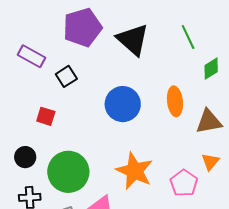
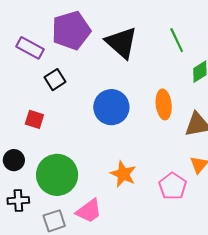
purple rectangle: (32, 56) -> (30, 48), moved
orange star: (135, 171) -> (123, 174), size x0.7

